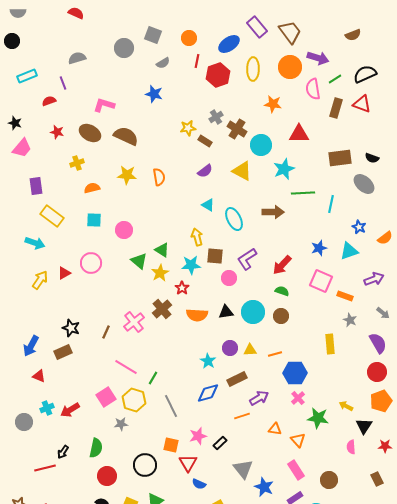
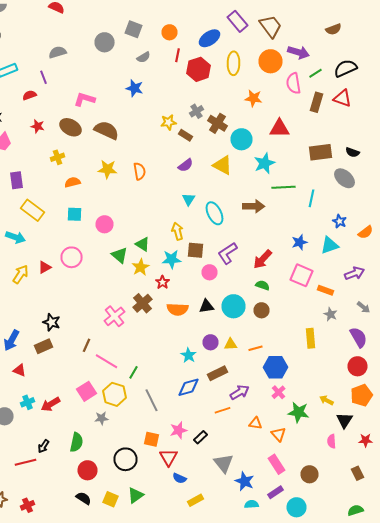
cyan triangle: (208, 205) -> (188, 199), turned 32
brown line: (106, 332) -> (86, 345), moved

